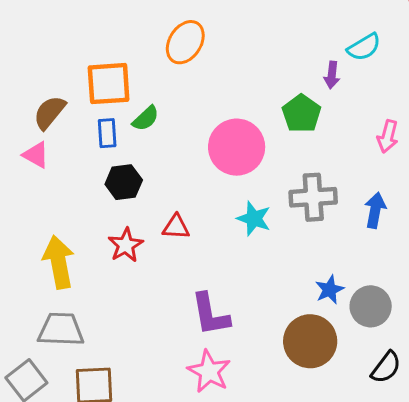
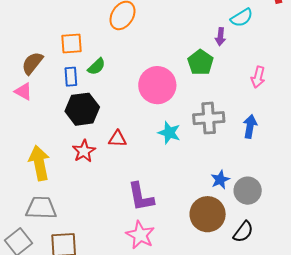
orange square: (109, 84) -> (72, 44), size x0.7
black hexagon: (124, 182) -> (82, 109), size x1.4
black semicircle: (386, 367) -> (243, 232), moved

